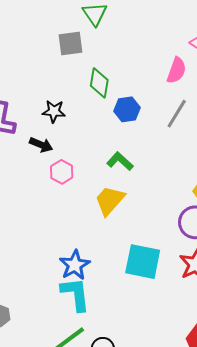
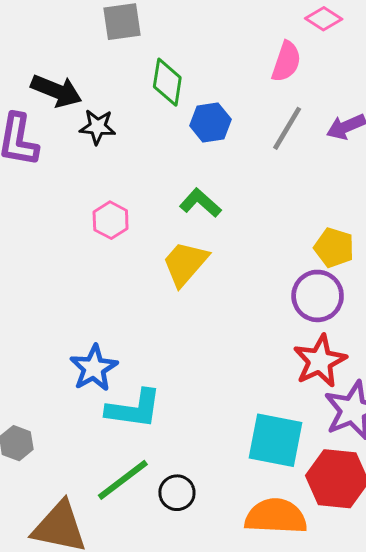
black arrow: (41, 145) -> (56, 91), moved, size x1.4
cyan square: (143, 262) -> (275, 440), moved
blue star: (75, 265) -> (94, 368), moved
cyan L-shape: (75, 294) -> (134, 409), turned 105

